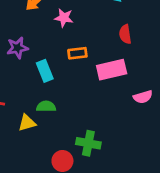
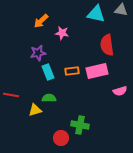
red semicircle: (125, 34) -> (107, 45), size x1.5
purple star: (17, 48) -> (38, 53), moved
orange rectangle: (77, 53) -> (72, 71), moved

